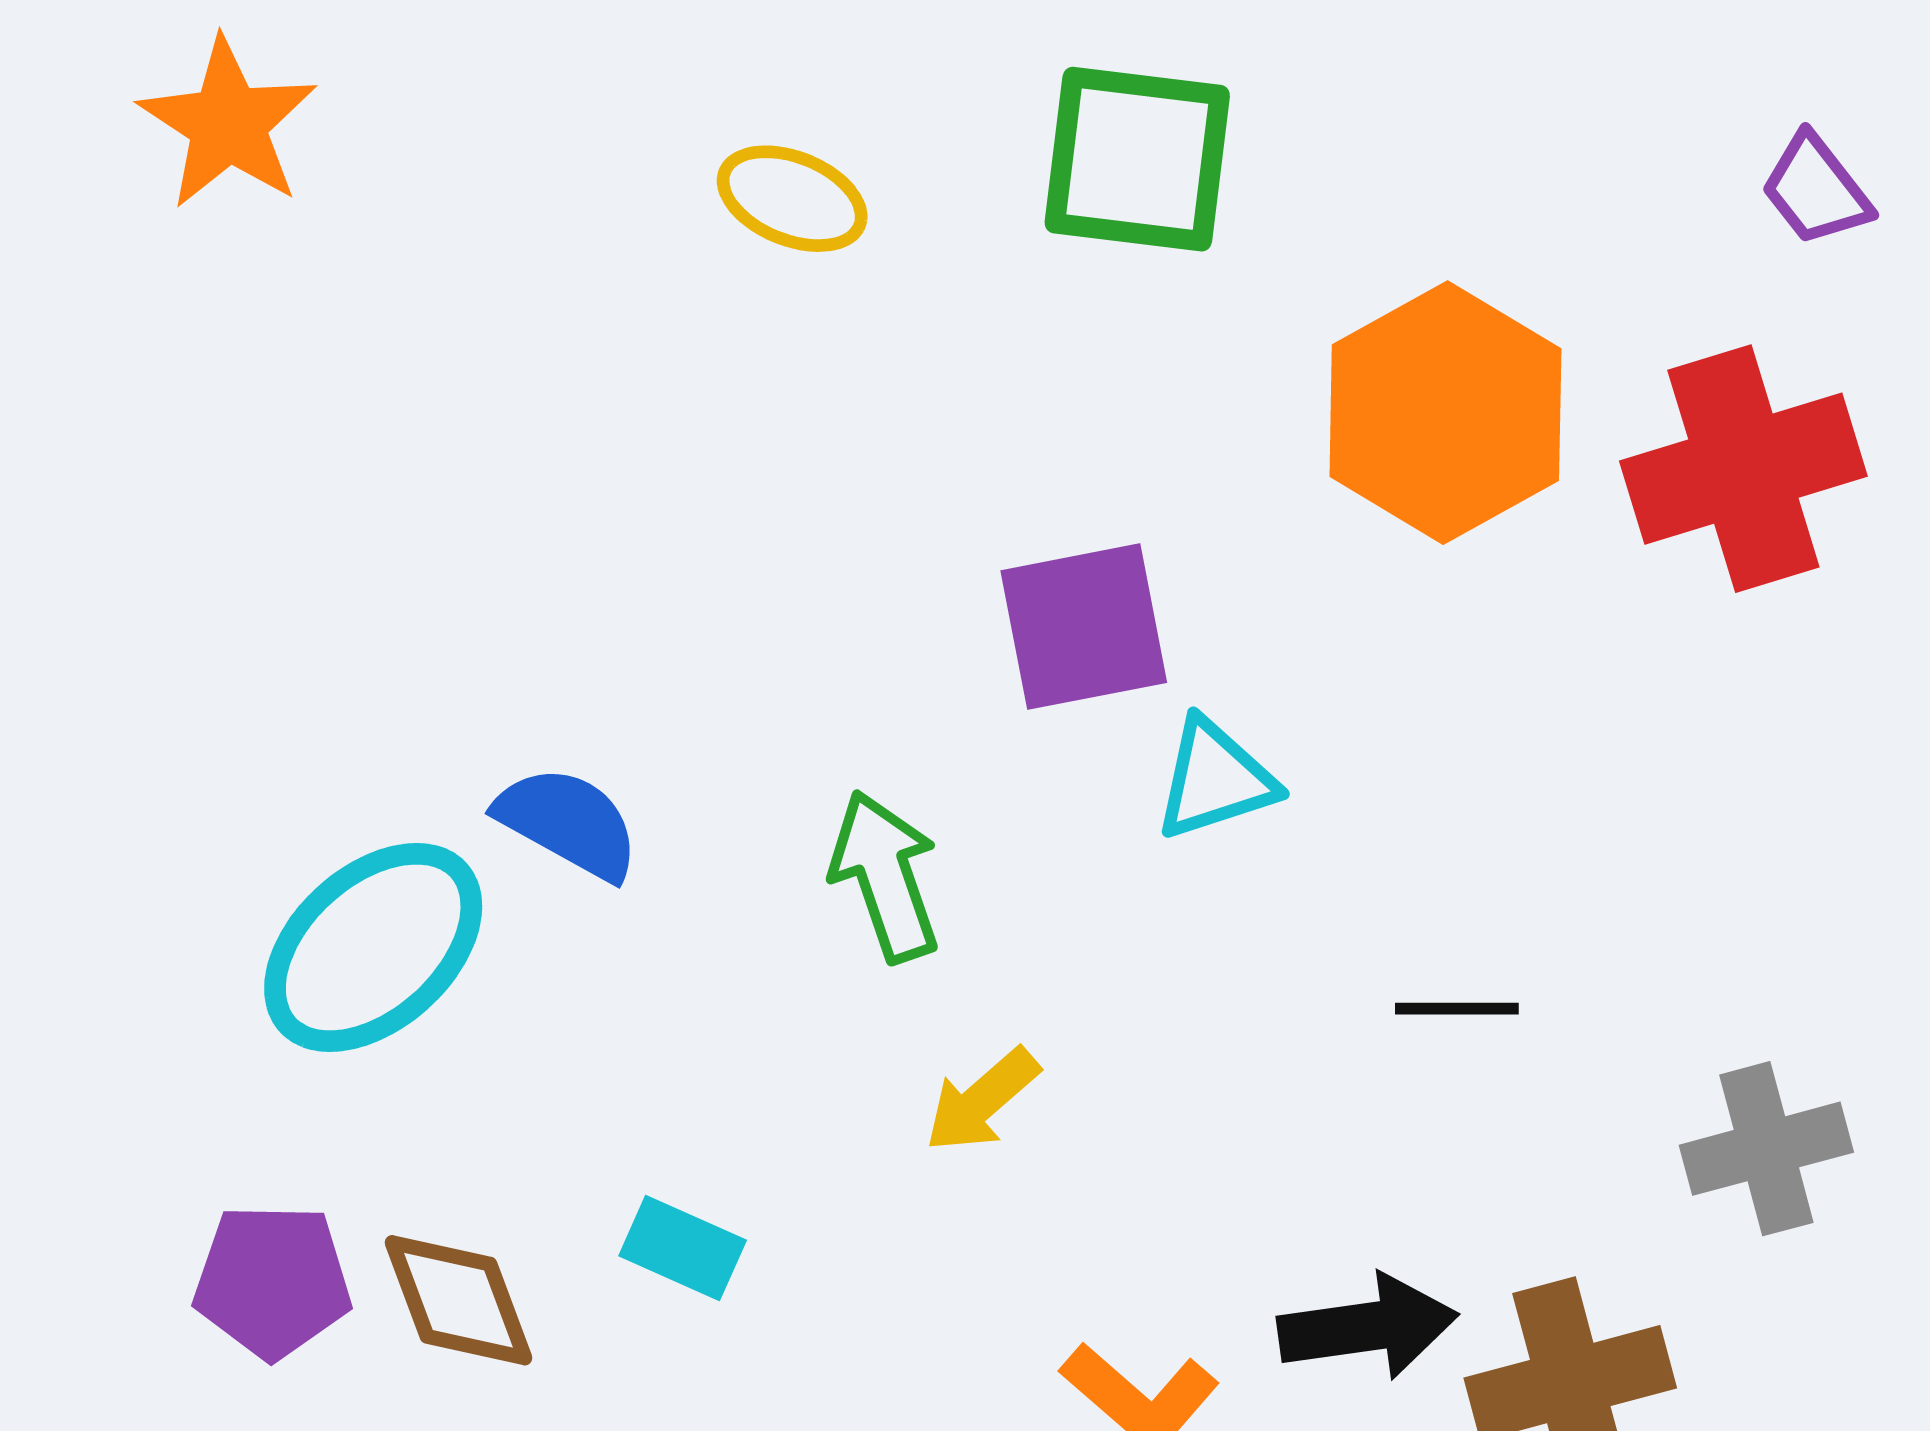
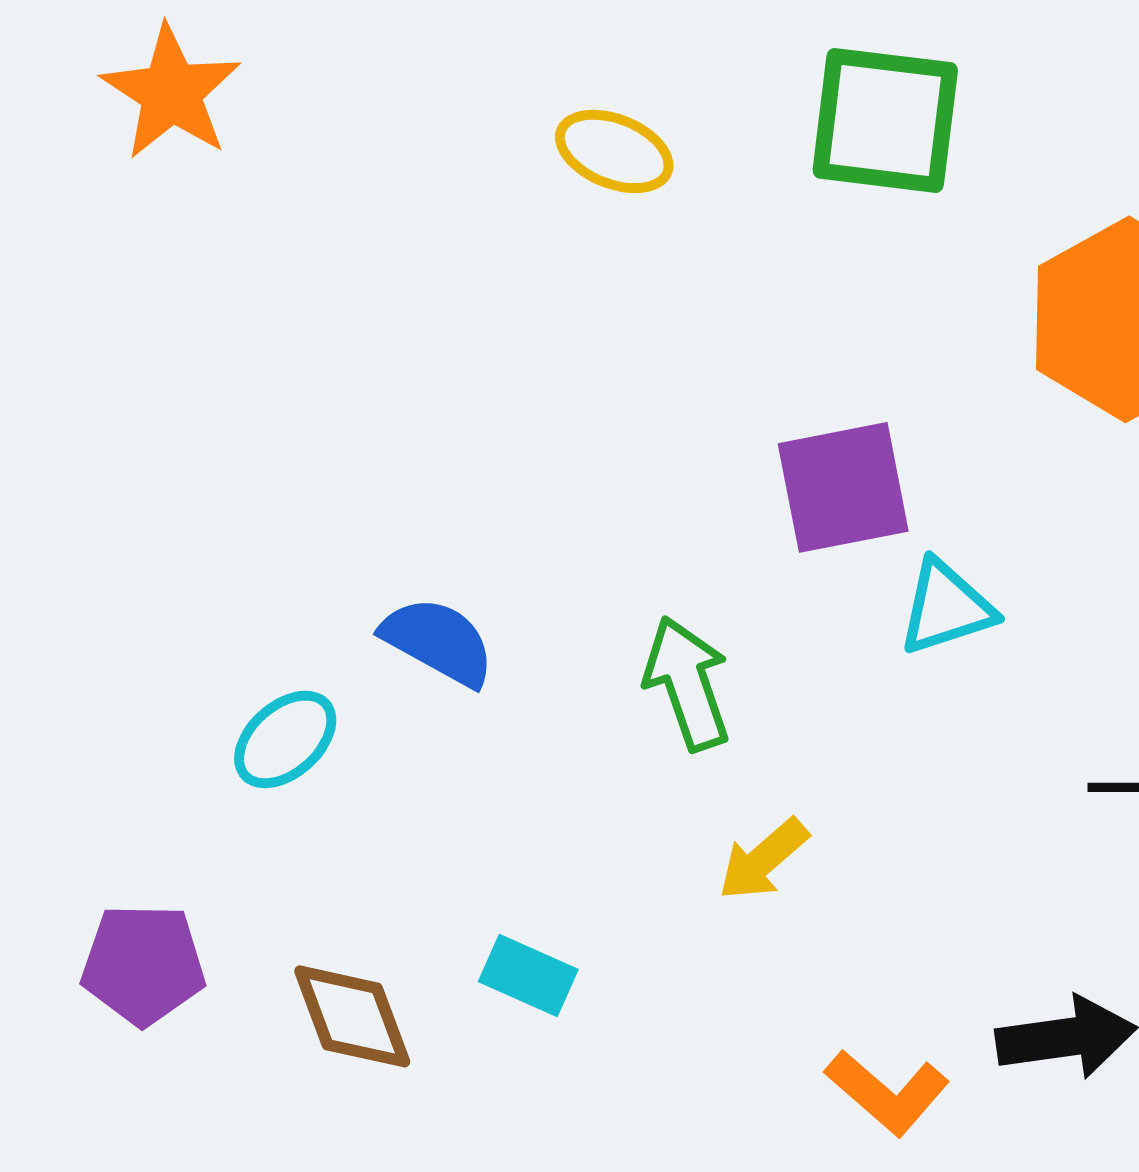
cyan ellipse: (373, 947) -> (285, 739), size x0.6
purple pentagon: (273, 1281) -> (143, 964), moved

